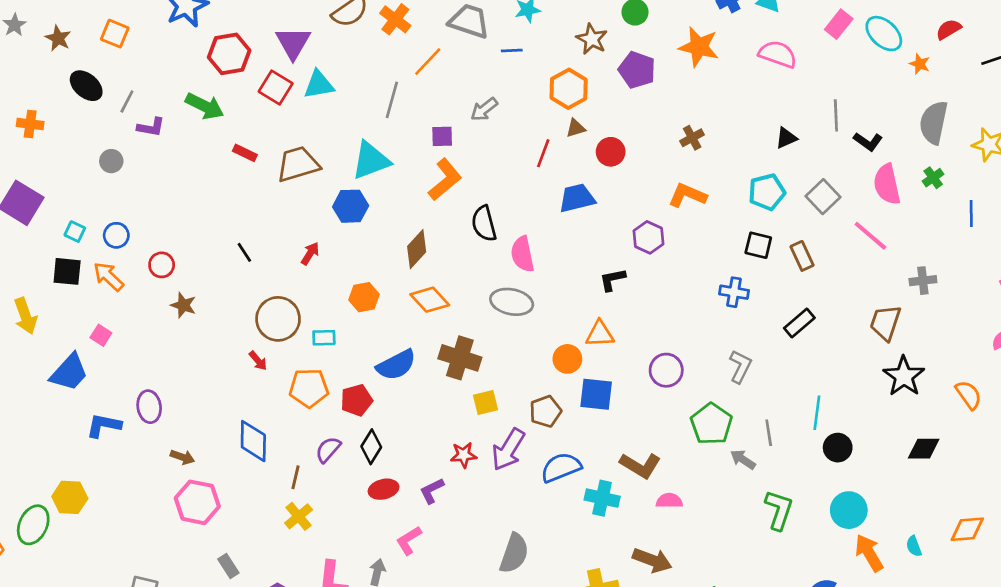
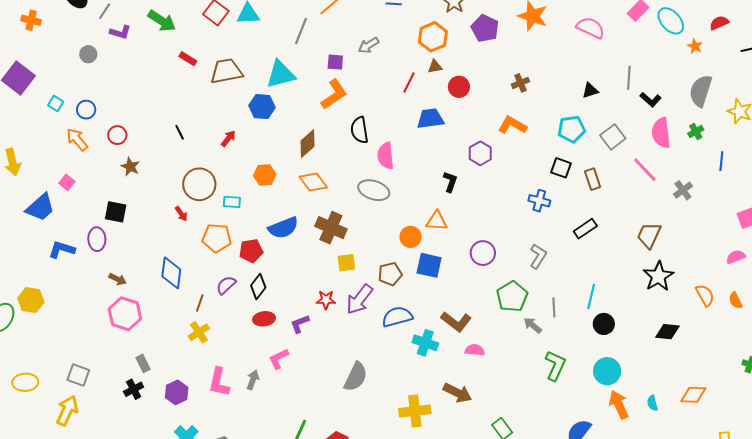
black square: (67, 271) -> (116, 212), moved
black L-shape: (612, 280) -> (450, 182), turned 115
gray cross: (923, 281) -> (683, 190), moved, turned -36

